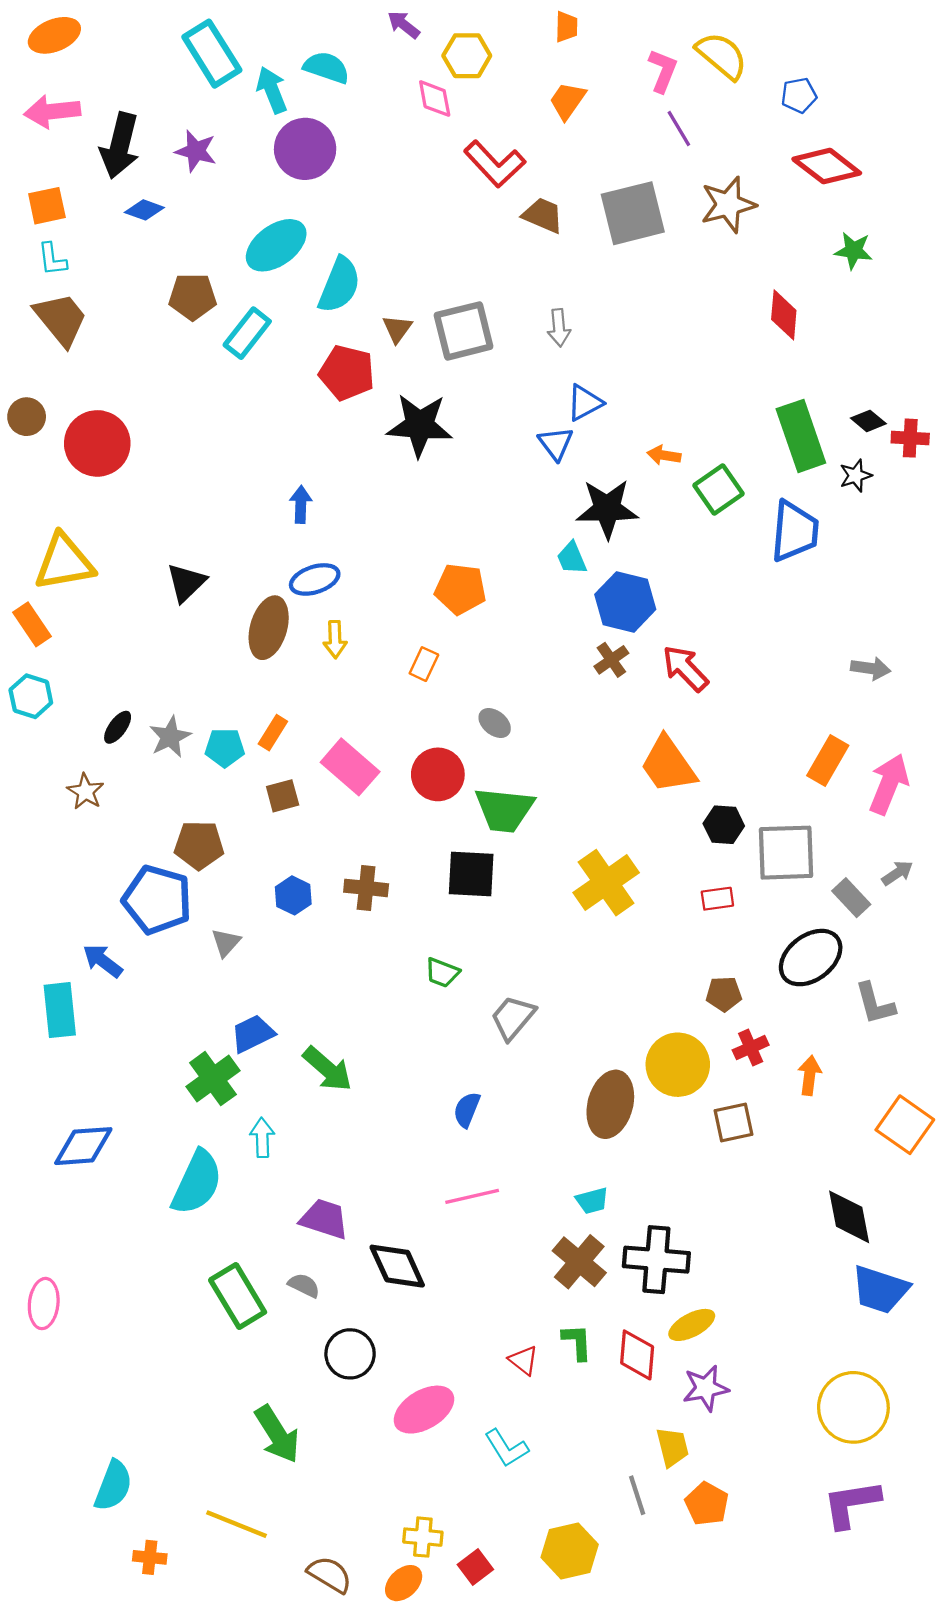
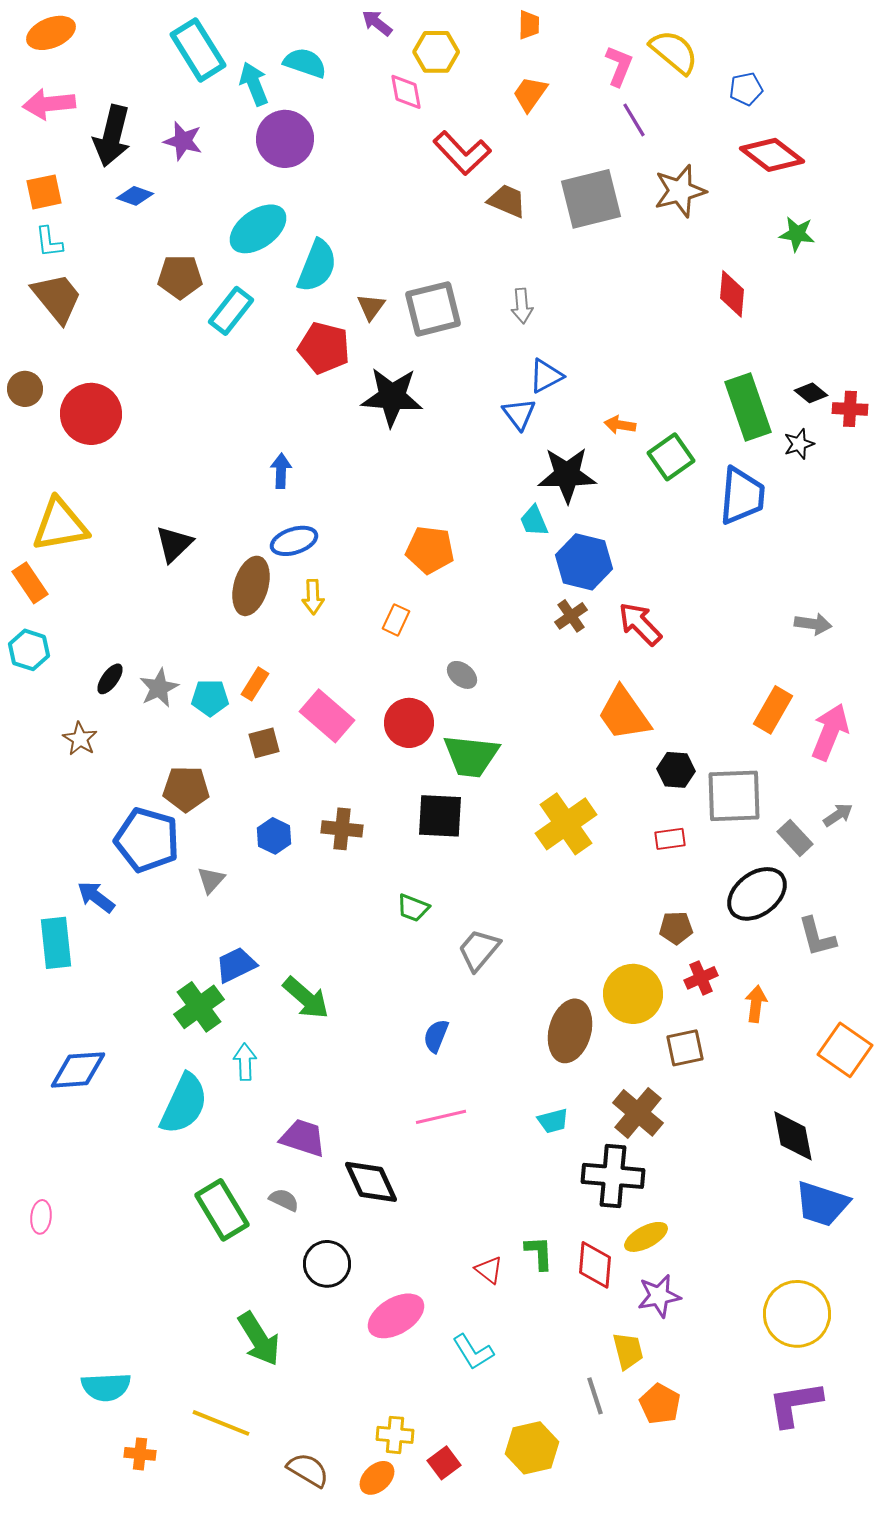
brown cross: (579, 1262) -> (638, 1113), moved
pink ellipse: (44, 1304) -> (41, 1217), size x0.7
cyan semicircle: (113, 1486) -> (106, 1387), turned 66

